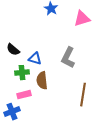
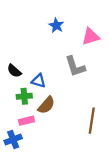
gray L-shape: (68, 58) -> (75, 66), moved, turned -45
brown semicircle: (42, 81) -> (46, 105), turned -132

